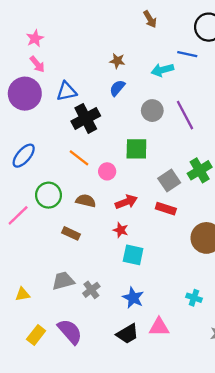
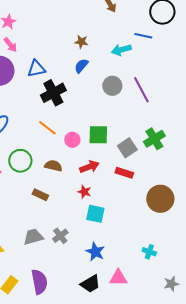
green square: (136, 149) -> (98, 135), moved
gray cross: (91, 290) -> (60, 236), moved
purple semicircle: (70, 332) -> (39, 282), turned 30

